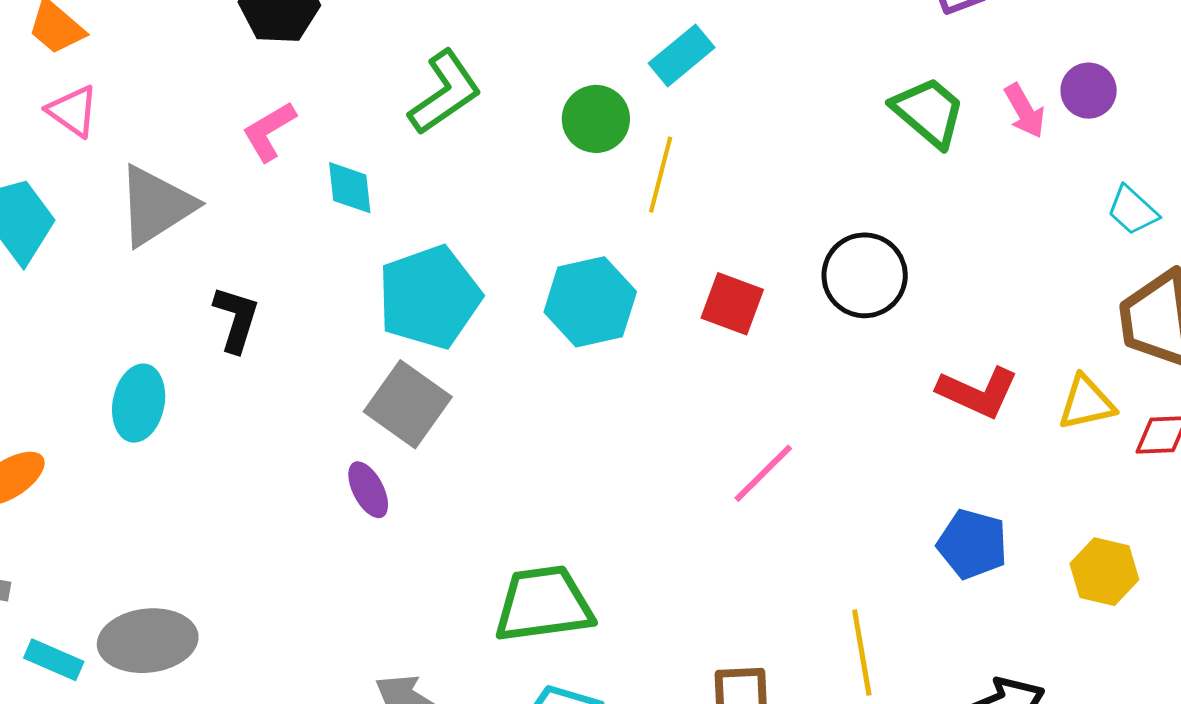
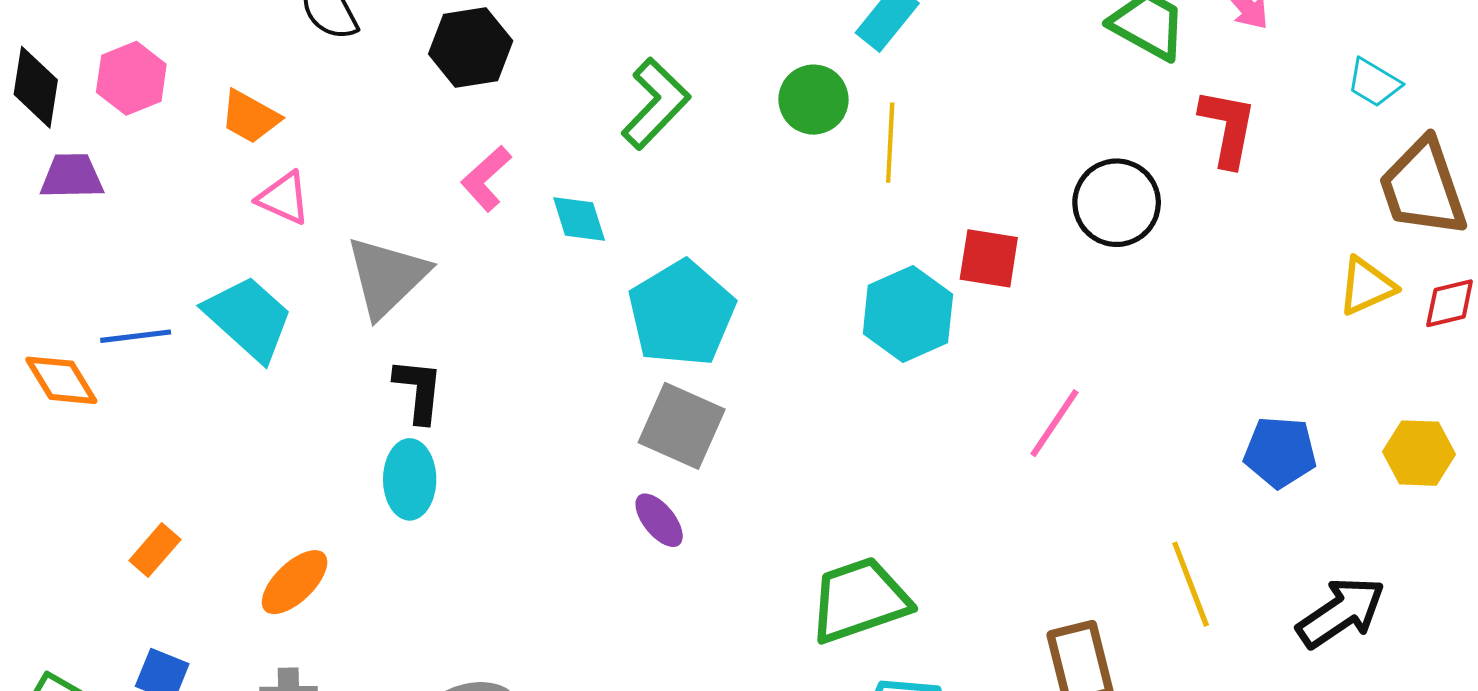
cyan hexagon: (590, 302) -> (908, 314), moved
black L-shape: (236, 319) -> (418, 390), moved
red L-shape: (978, 392) -> (1228, 128), moved, turned -92

